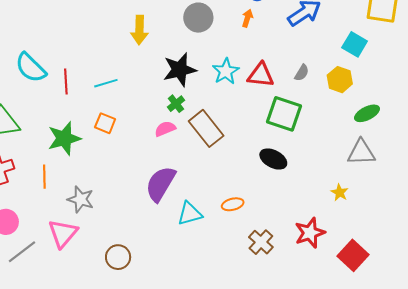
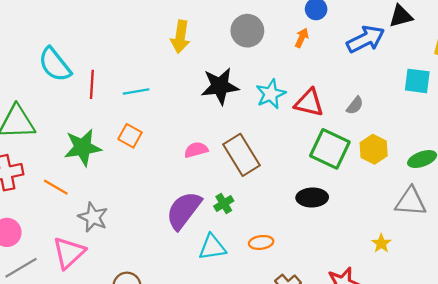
cyan square: (355, 44) -> (417, 81), turned -30
yellow hexagon: (340, 80) -> (374, 149), moved
green cross: (176, 104) -> (224, 203), moved
black ellipse: (273, 159) -> (312, 197), turned -36
orange line: (44, 177) -> (56, 187), turned -65

